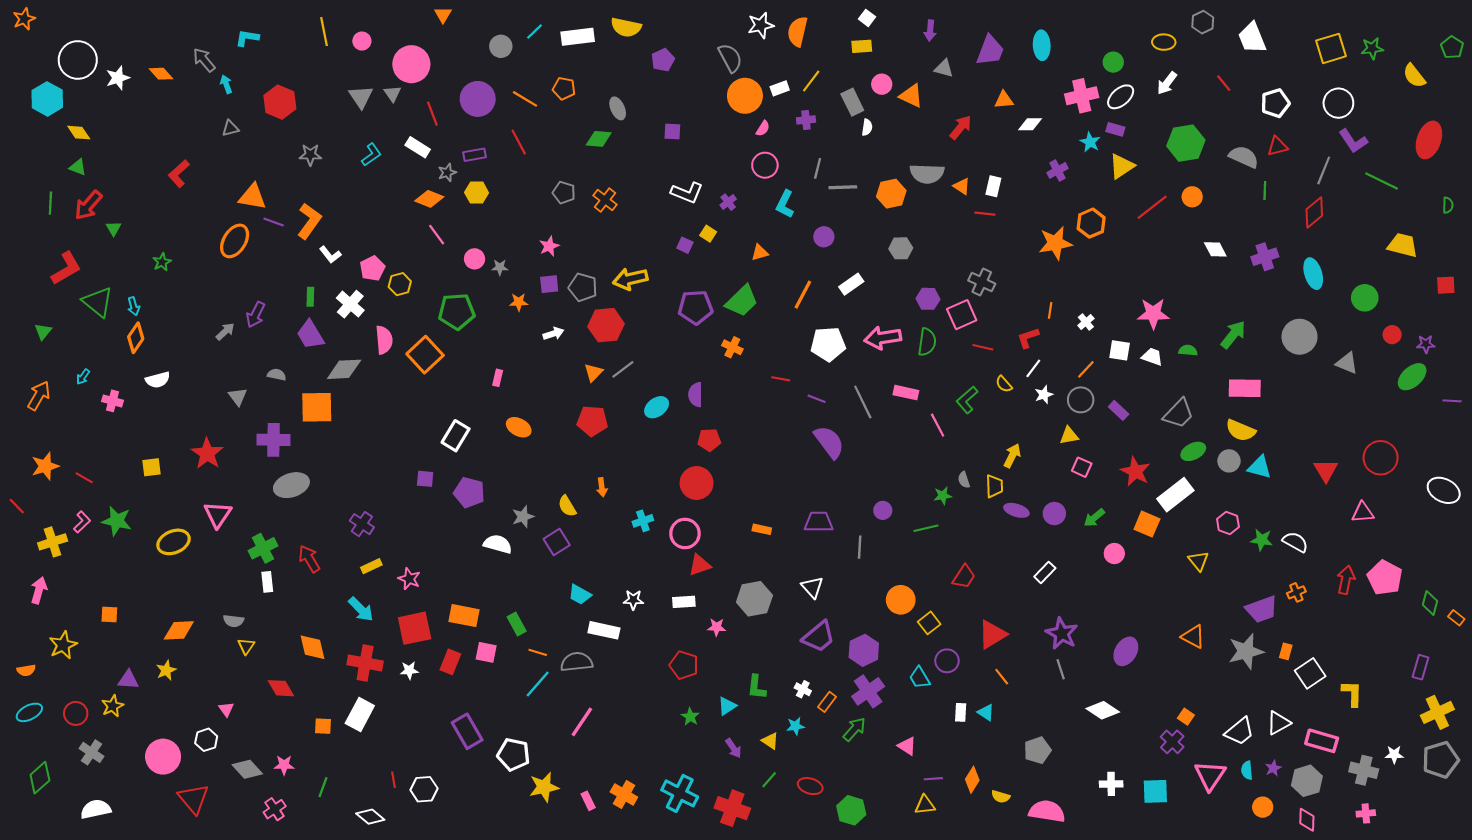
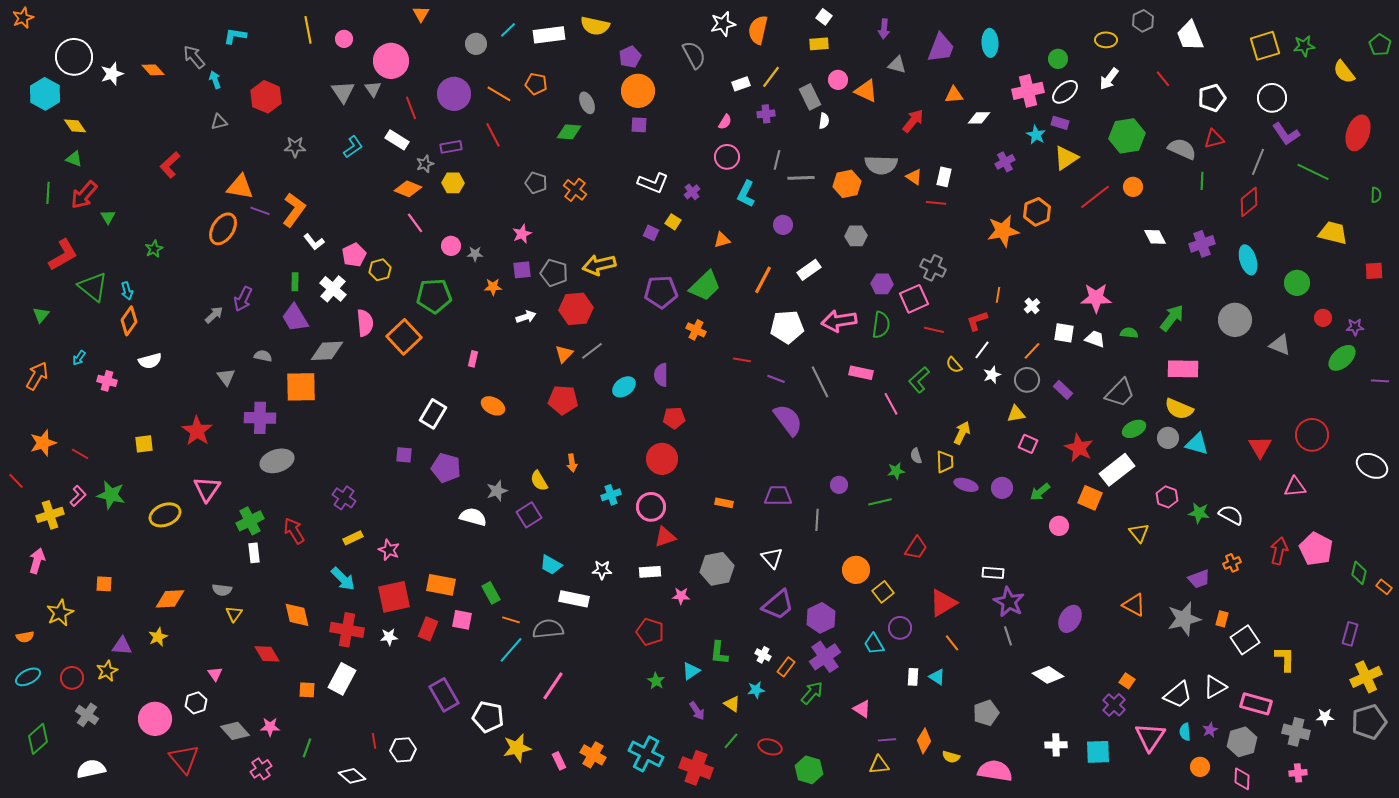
orange circle: (745, 96) -> (638, 91), moved
white rectangle: (1045, 572) -> (993, 573), moved, turned 50
purple trapezoid: (1262, 609) -> (1199, 579), size x0.7

